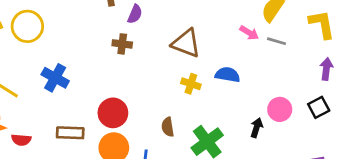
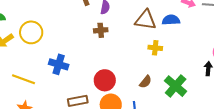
blue semicircle: (227, 75) -> (171, 20), moved
brown semicircle: (168, 127) -> (146, 82), turned -120

